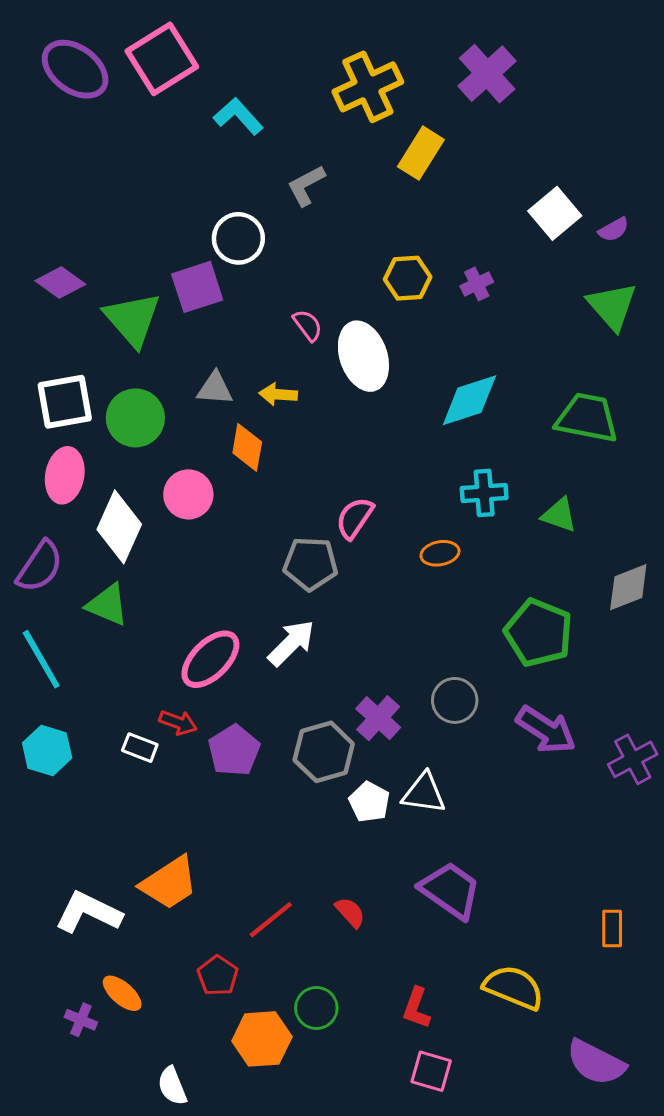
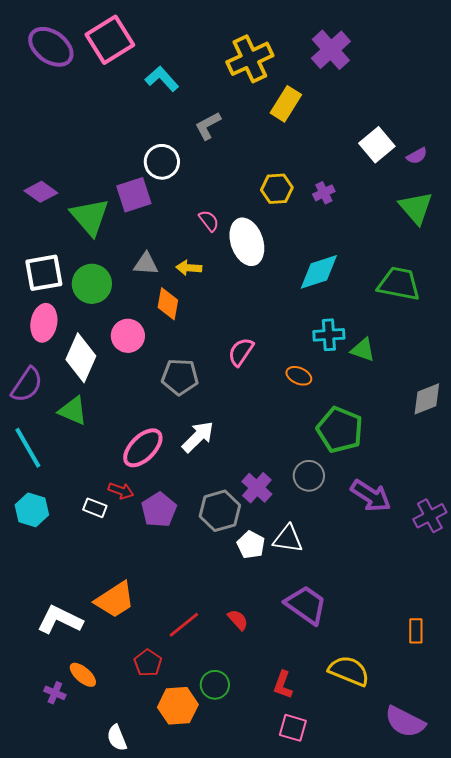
green triangle: (559, 515) -> (363, 350), moved
orange ellipse: (440, 553) -> (299, 376), turned 35
gray pentagon: (310, 564) -> (180, 377), moved
green pentagon: (539, 633) -> (340, 430), moved

